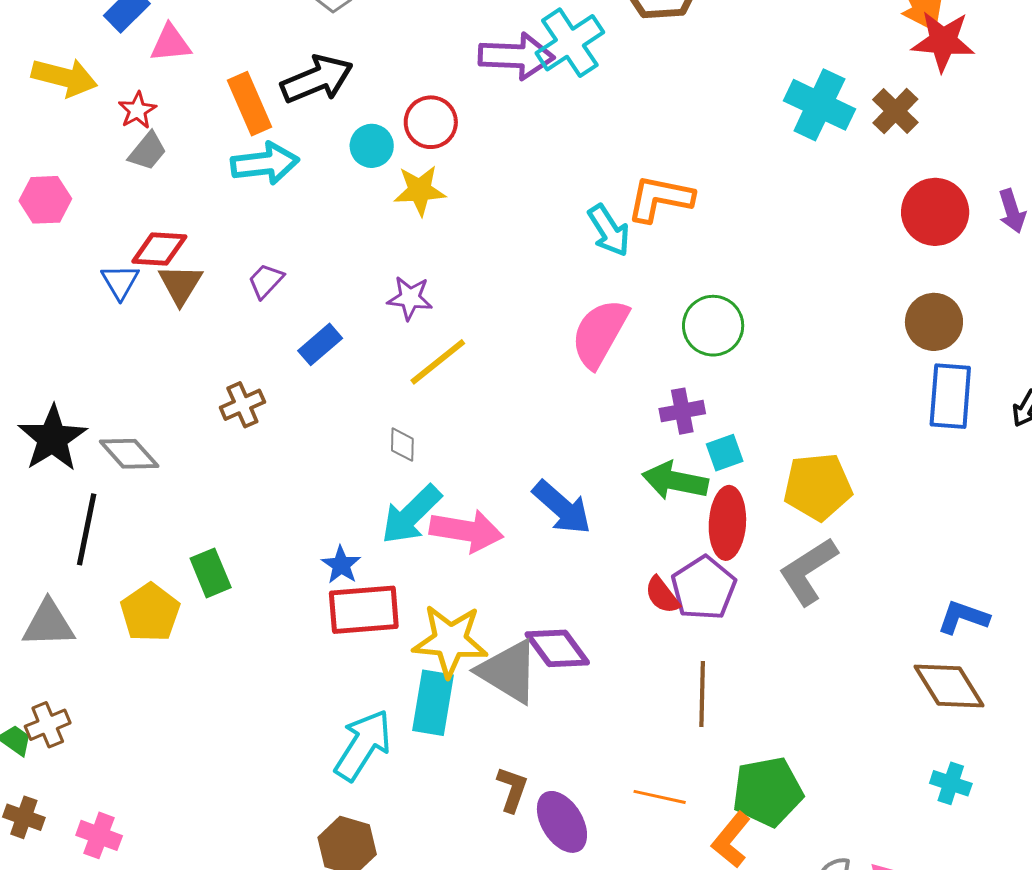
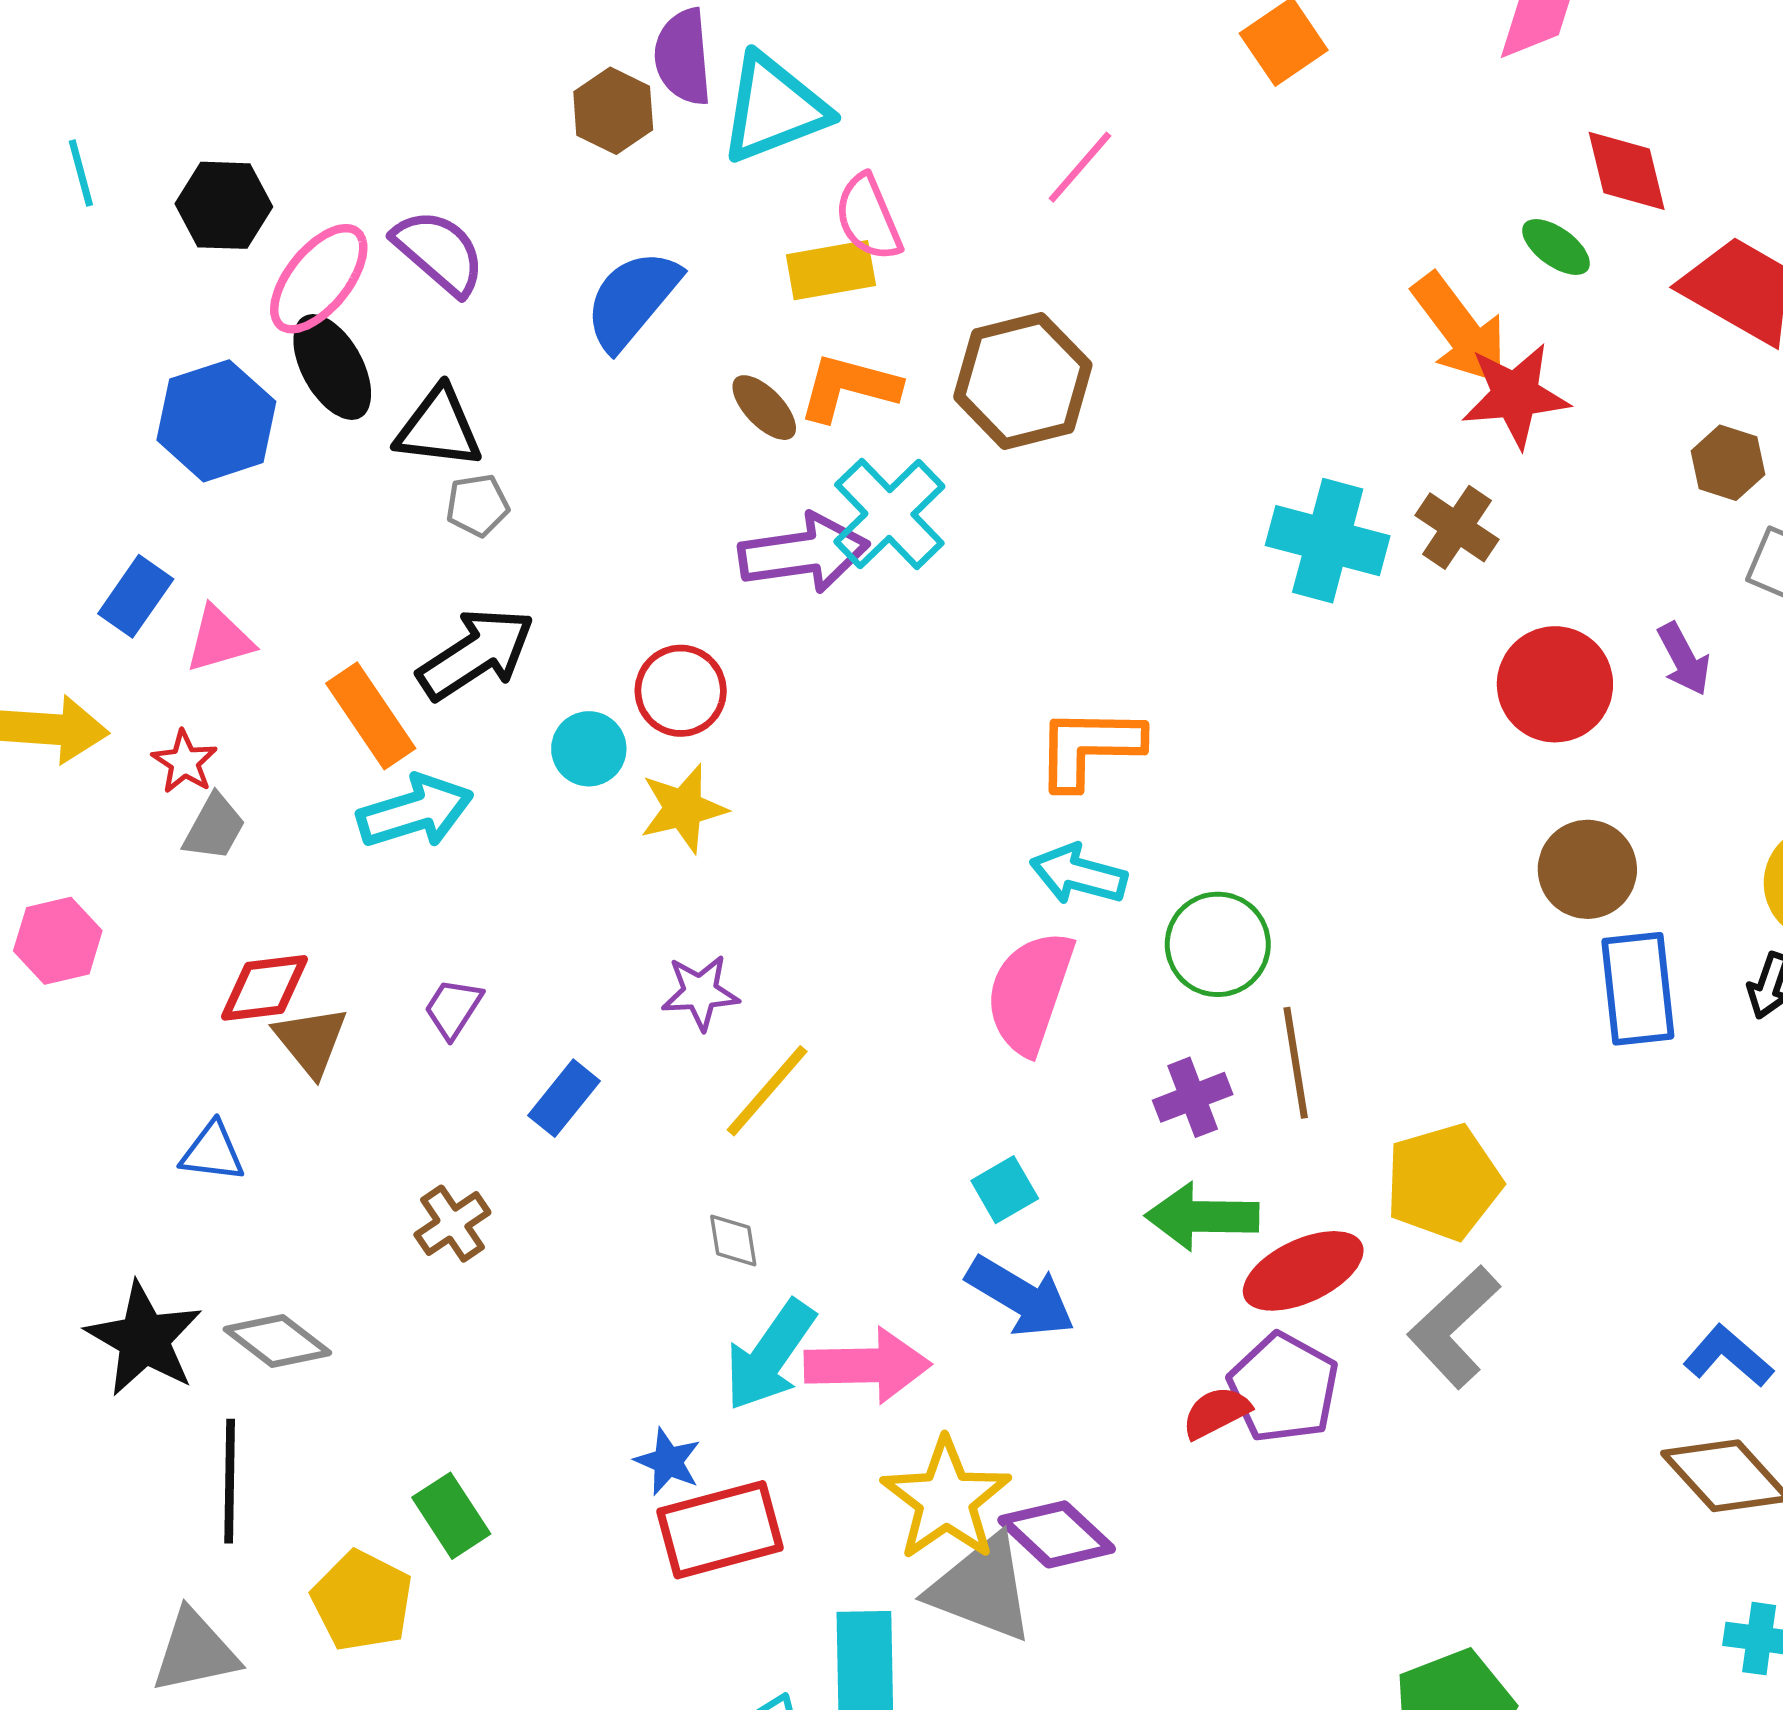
cyan arrow: (609, 230) -> (1079, 874), moved, turned 148
blue triangle: (120, 282) -> (212, 1152), moved, turned -42
cyan square: (725, 453) -> (1005, 1190), moved
red ellipse: (727, 523) -> (1303, 1271), turned 72
red semicircle: (662, 595) -> (1216, 1412), turned 111
blue L-shape: (963, 617) -> (1728, 1356), turned 32
yellow star: (450, 641) -> (946, 1499), moved, turned -30
brown line: (702, 694) -> (1296, 1063), moved

